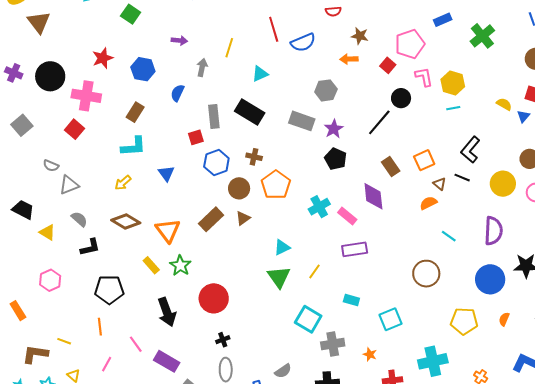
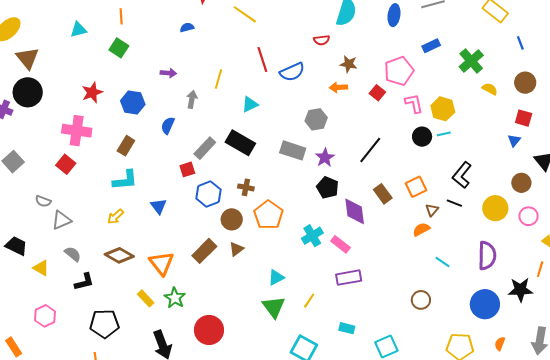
black circle: (50, 76) -> (28, 92), moved
black circle: (401, 98) -> (422, 137), moved
yellow semicircle: (504, 104) -> (490, 89), moved
gray rectangle: (214, 116) -> (205, 148), turned 50
brown triangle: (440, 184) -> (432, 210), turned 32
purple diamond: (373, 196) -> (355, 211), moved
brown circle: (426, 274) -> (421, 300), size x0.7

